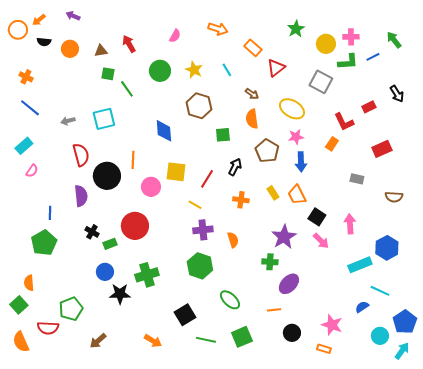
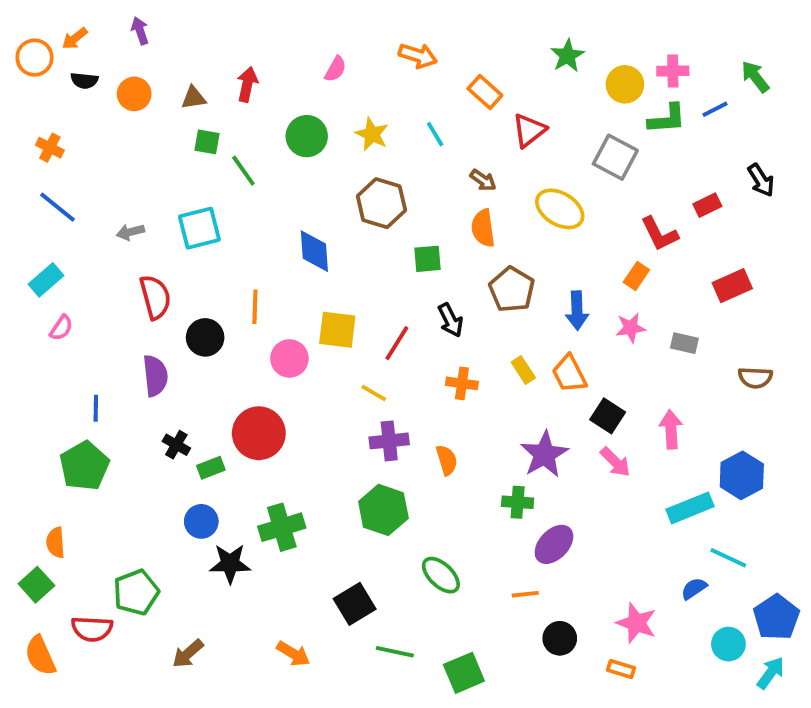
purple arrow: (73, 16) -> (140, 31), turned 48
red arrow: (129, 44) -> (247, 84), turned 42
pink star: (296, 137) -> (631, 328), moved
black arrow: (235, 167) -> (450, 320), turned 126
black circle: (107, 176) -> (205, 337), size x0.7
green square: (242, 337) -> (464, 673), moved

